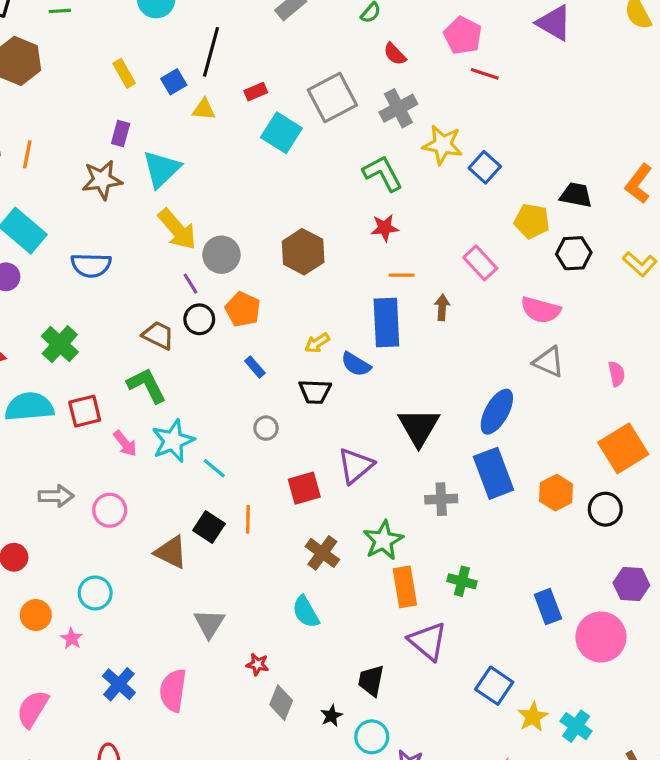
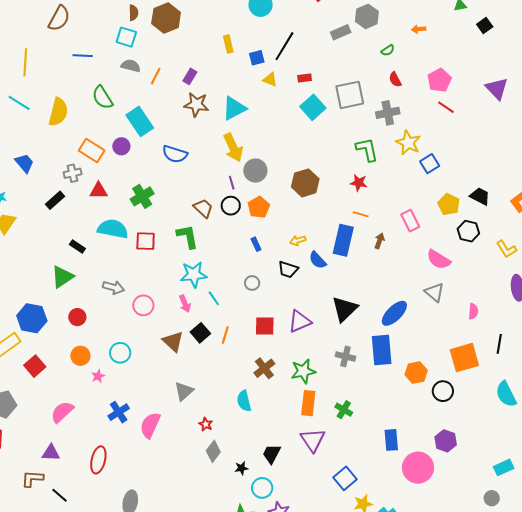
purple rectangle: (121, 133) -> (190, 76), moved
pink arrow: (125, 443) -> (185, 304), moved

